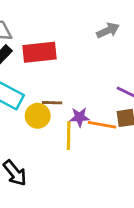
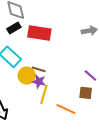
purple star: (80, 117) -> (39, 82), moved
orange line: (102, 125) -> (66, 109), moved

